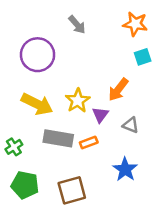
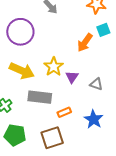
orange arrow: (118, 90) -> (85, 43), moved
orange rectangle: (89, 142) -> (64, 112), moved

